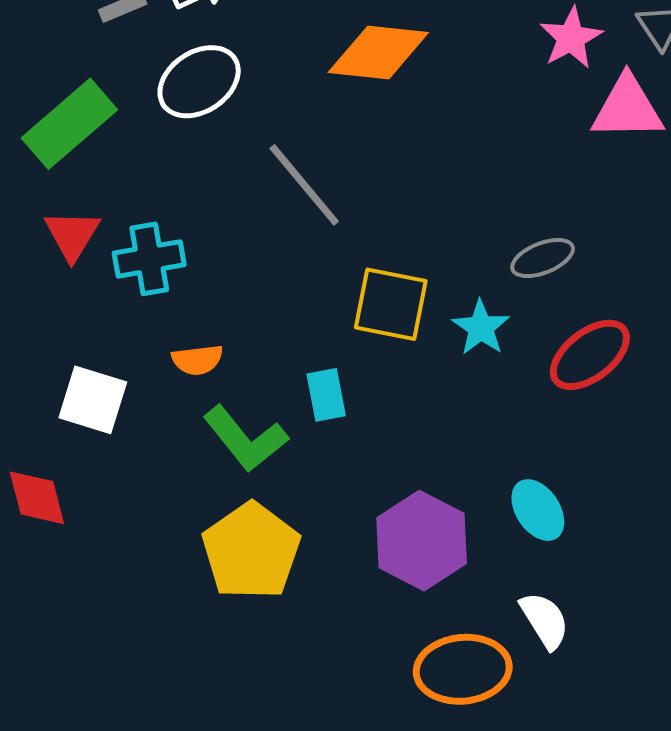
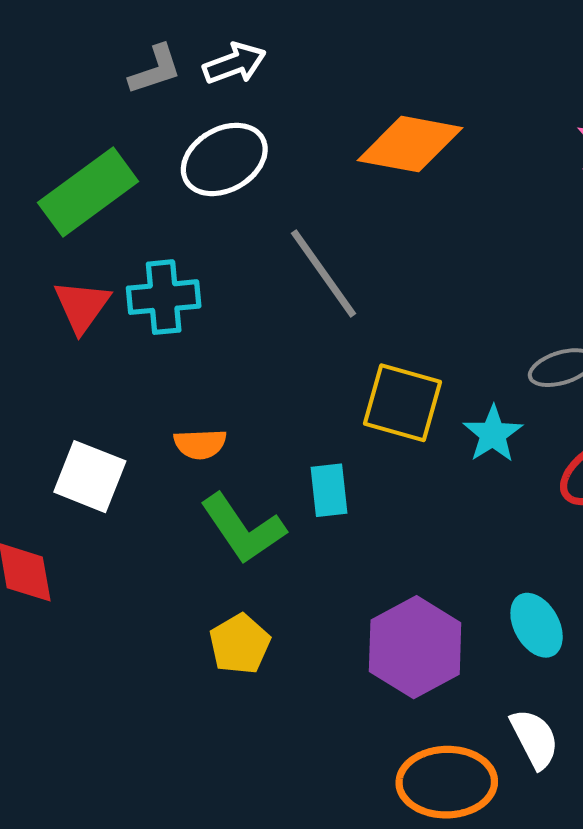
cyan cross: (149, 259) -> (164, 297), moved
yellow pentagon: (251, 551) -> (240, 644), size x0.6

